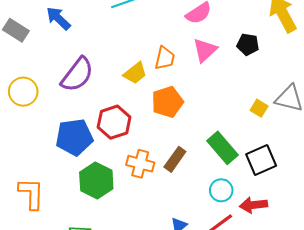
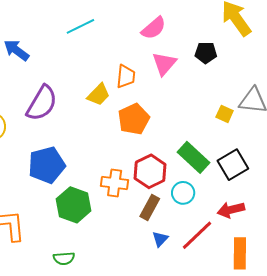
red hexagon: (114, 122) -> (150, 171), moved
brown rectangle: (175, 159) -> (150, 207), moved
cyan circle: (221, 190) -> (183, 193), moved

